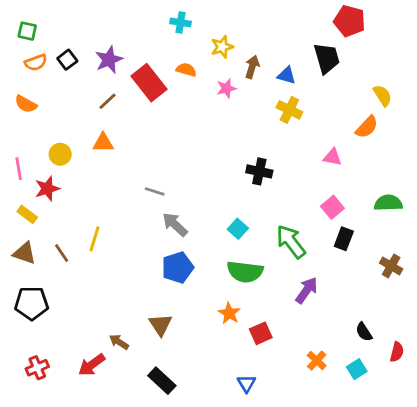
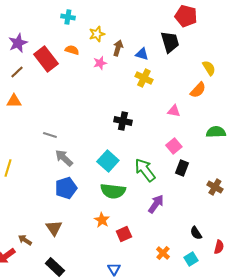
green semicircle: (388, 203) -> (216, 132), moved
cyan square: (238, 229) -> (108, 161), size x1.5

